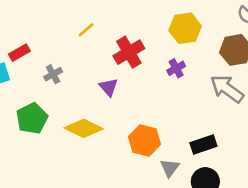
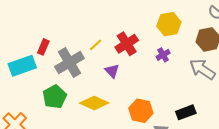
yellow line: (86, 30) -> (96, 45), moved
red rectangle: (19, 53) -> (43, 47), turned -35
gray cross: (53, 74) -> (70, 62), size x2.0

